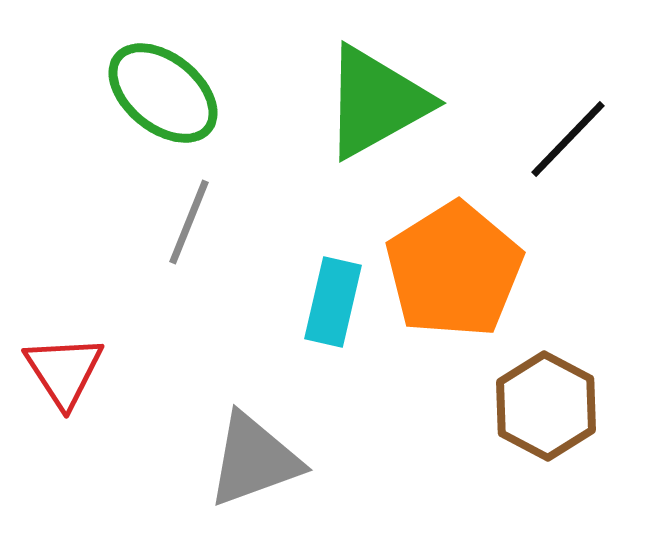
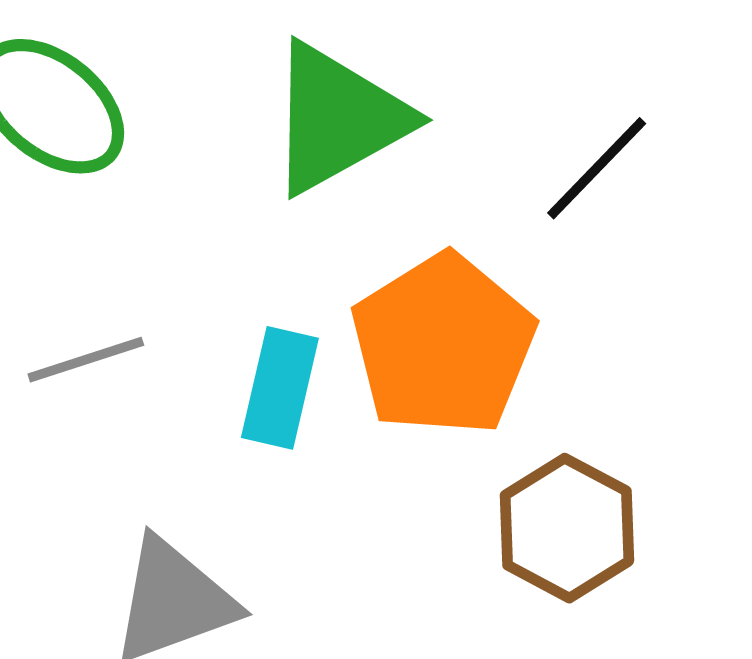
gray line: (189, 222) -> (86, 360), moved, turned 50

